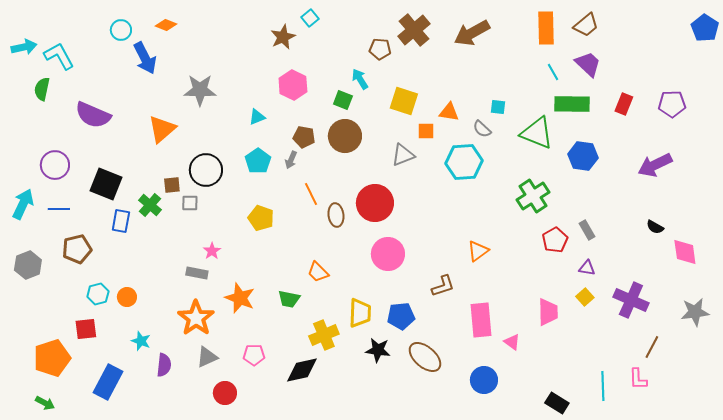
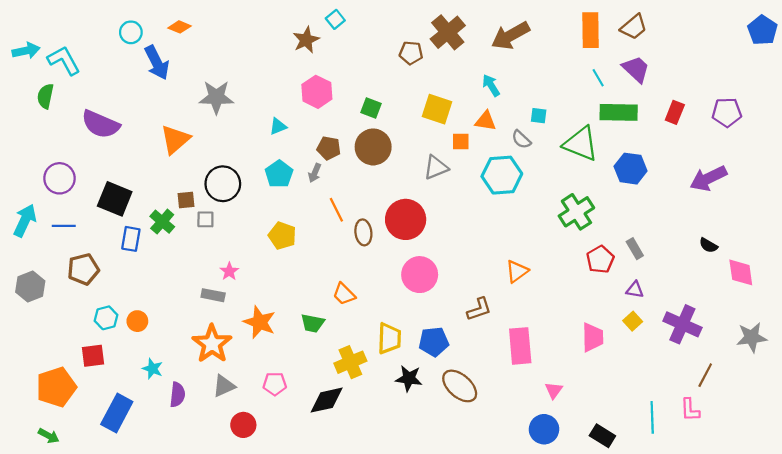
cyan arrow: (360, 79) -> (491, 85), moved
pink triangle: (512, 342) -> (554, 390), moved, turned 30
blue circle: (484, 380) -> (544, 429), moved

